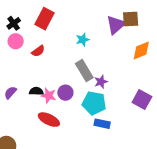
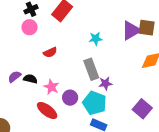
red semicircle: (38, 51) -> (50, 52), moved
black semicircle: (36, 91) -> (30, 79), moved
purple circle: (65, 93) -> (70, 98), moved

